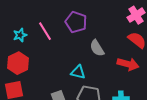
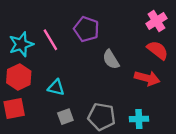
cyan star: (20, 35) -> (21, 44), size x1.5
cyan triangle: (78, 72) -> (56, 87), moved

